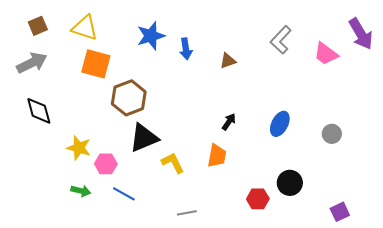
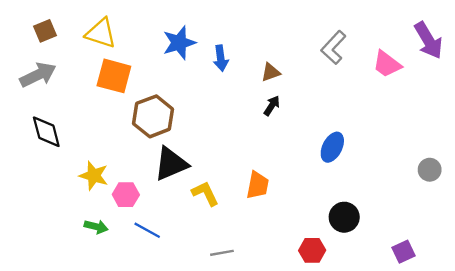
black arrow: (229, 122) -> (272, 106), moved
gray circle: (332, 134) -> (430, 170), moved
red hexagon: (258, 199) -> (312, 250), moved

